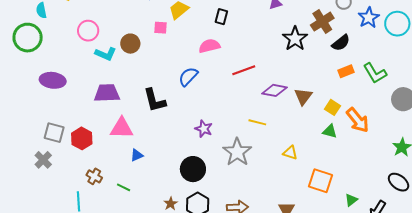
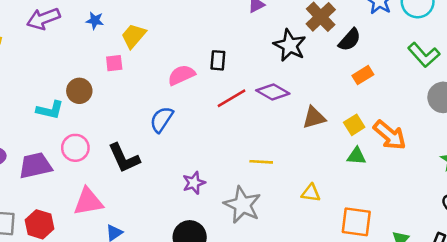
black rectangle: (221, 17) -> (218, 60), moved
pink circle: (88, 31) -> (75, 148), moved
green L-shape: (375, 73) -> (424, 55), moved
purple diamond: (274, 90) -> (273, 92), moved, turned 30
purple trapezoid: (107, 93) -> (35, 166), moved
brown triangle: (303, 96) -> (314, 118), turned 48
yellow square: (332, 107) -> (354, 125), turned 35
purple star: (204, 129) -> (194, 183), turned -30

